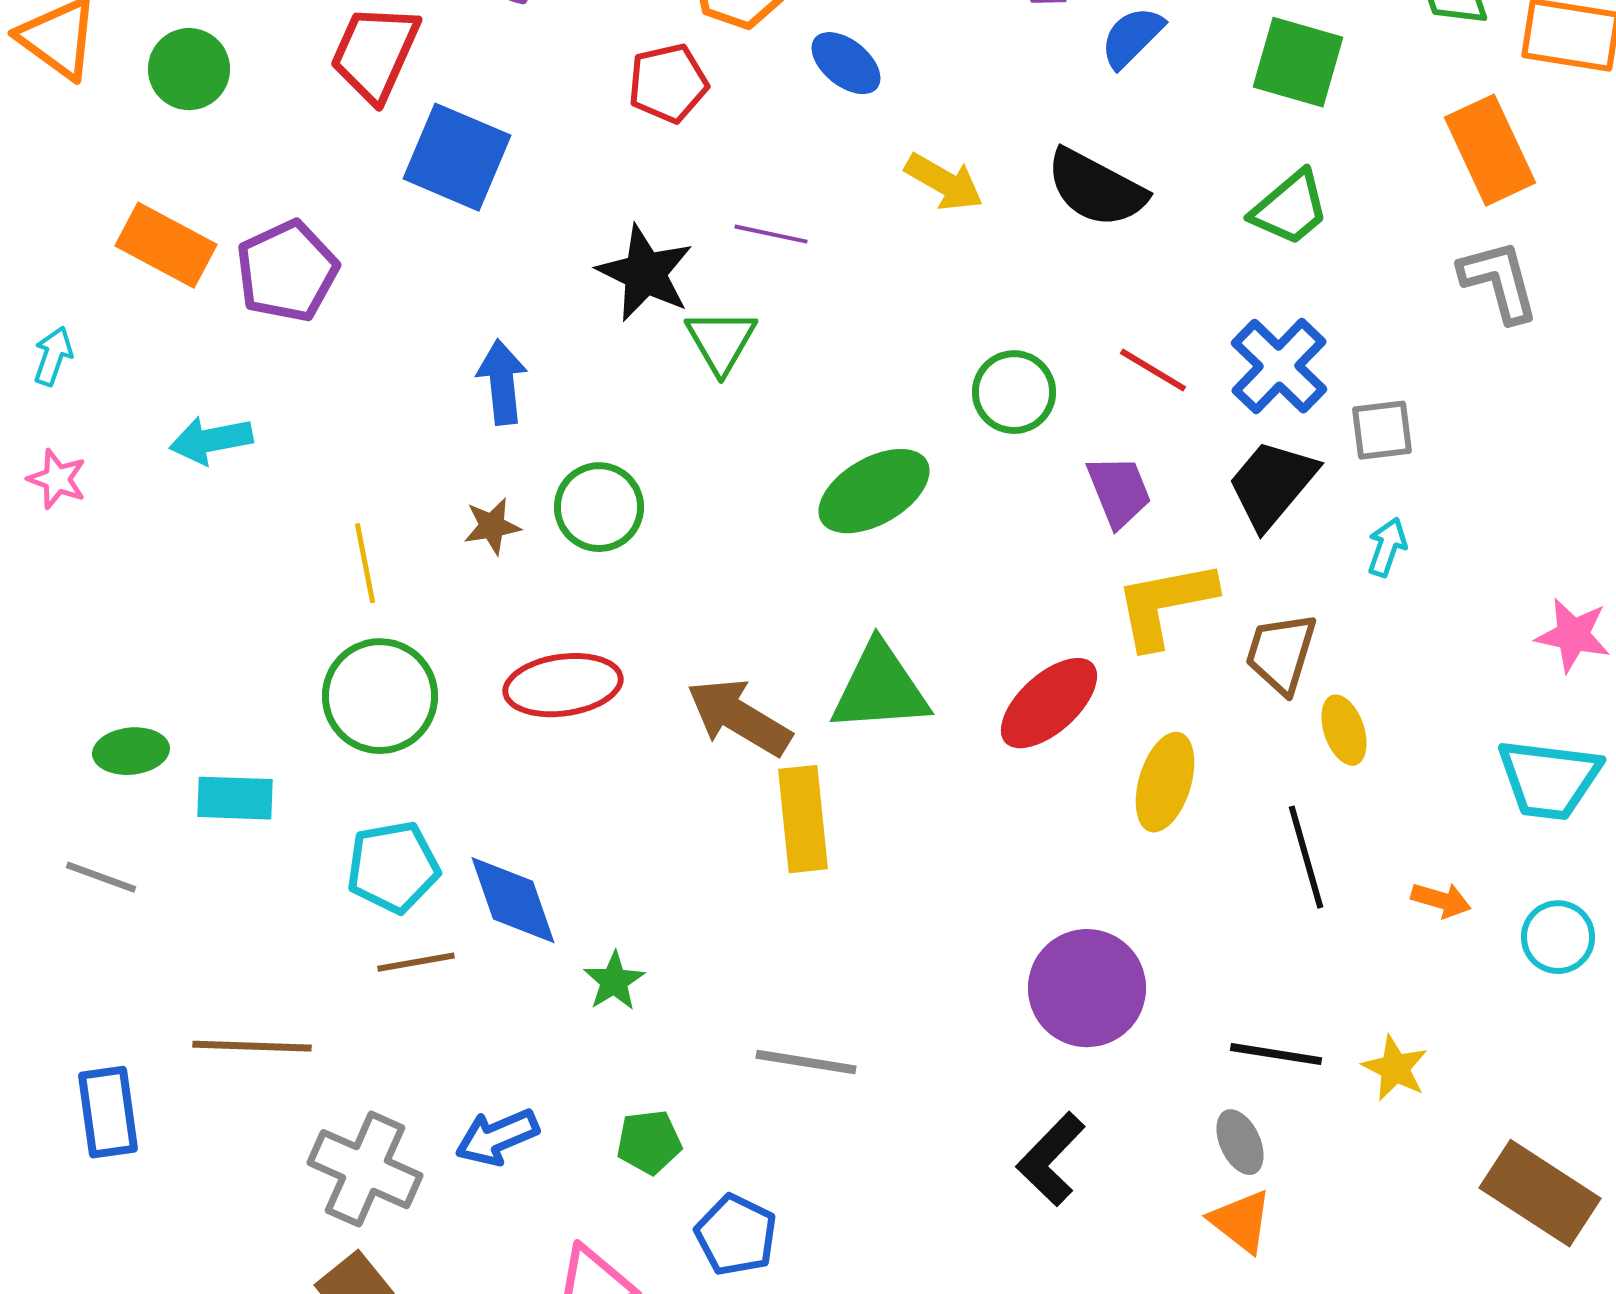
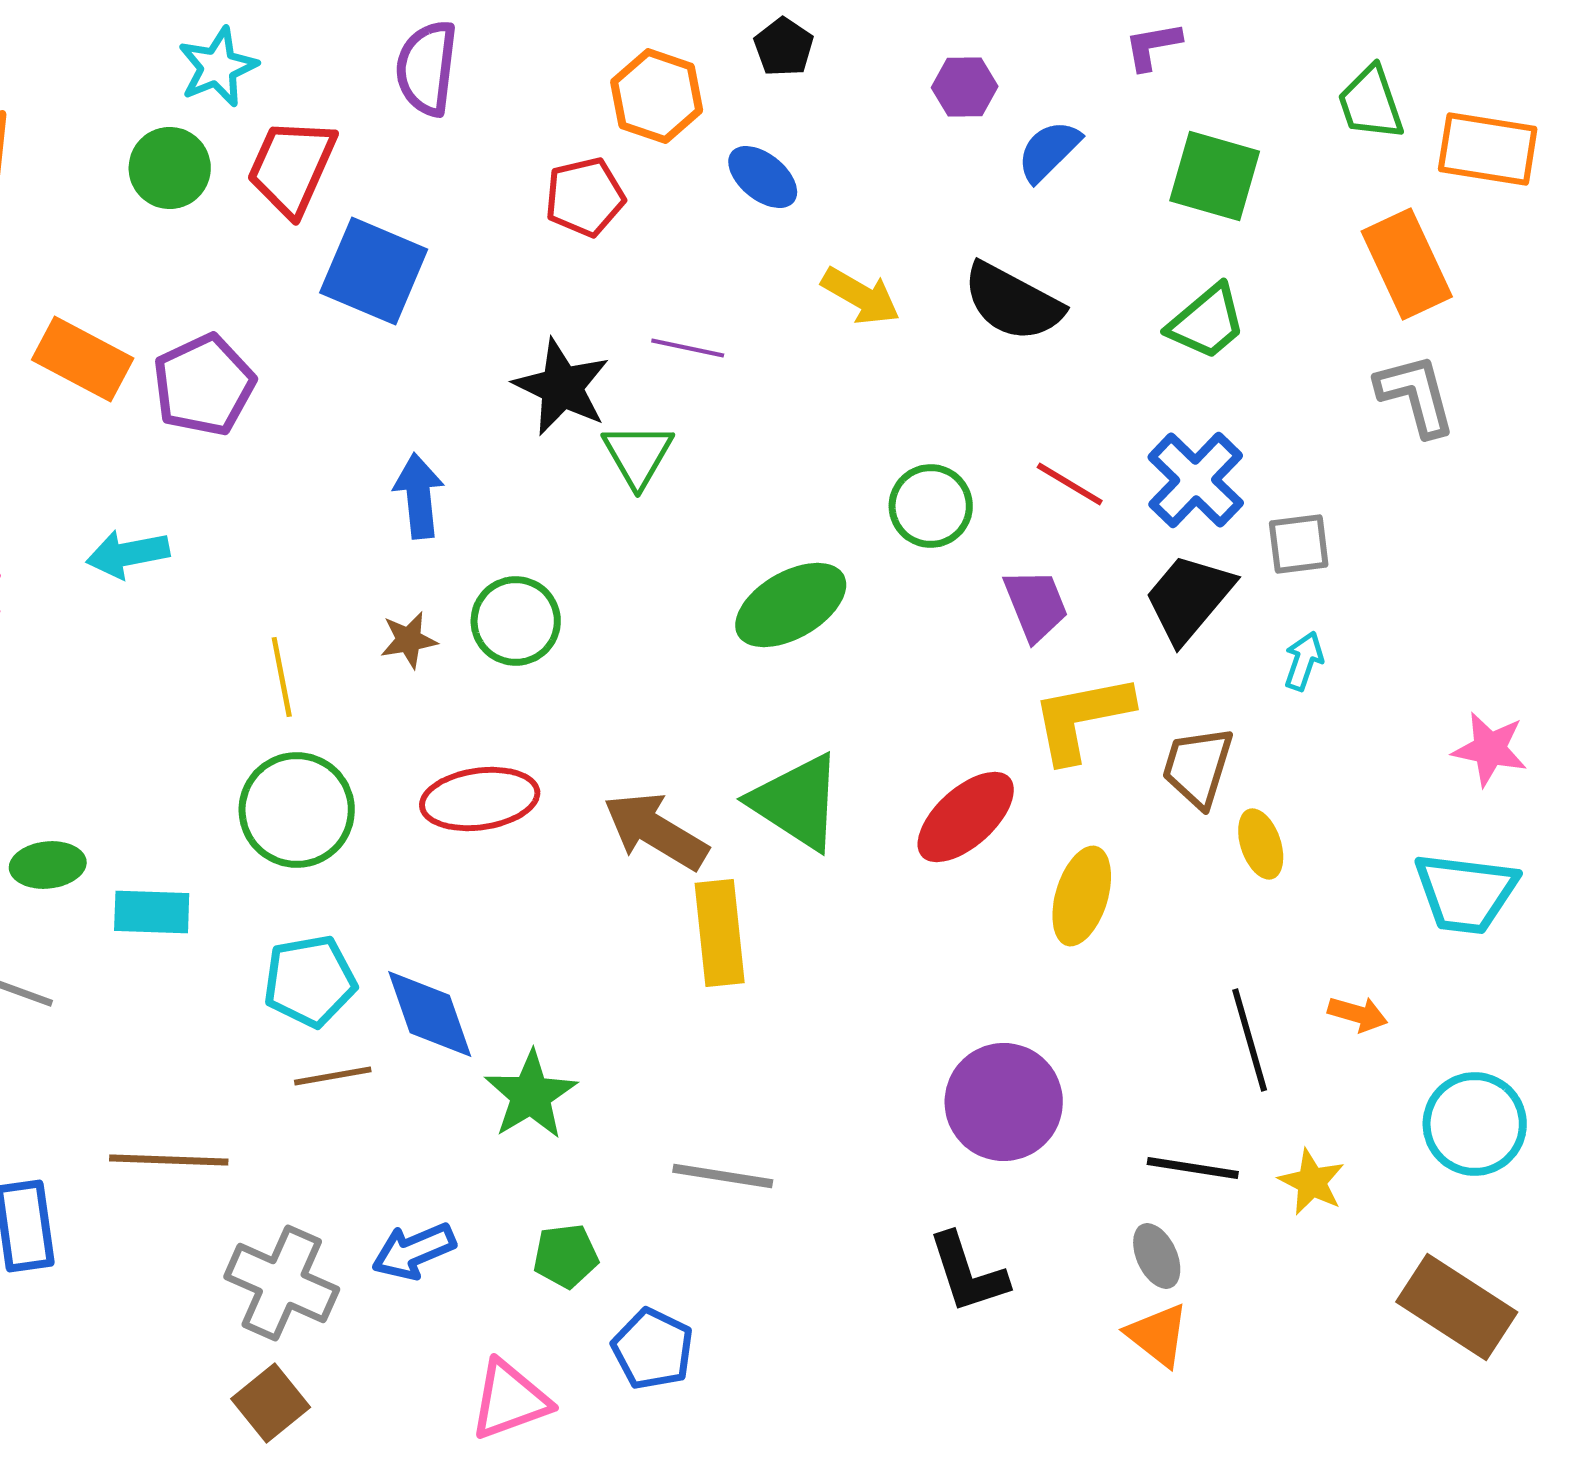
green circle: (189, 69) -> (170, 168), moved
green triangle: (880, 688) -> (797, 802), turned 37
black line: (1306, 857) -> (1250, 1040), moved
cyan circle: (1558, 937) -> (1475, 1124), moved, size x1.4
green star: (614, 981) -> (531, 1095), size x1.5
black L-shape: (1051, 1159) -> (968, 1273), turned -62

